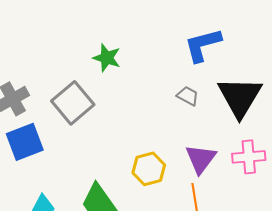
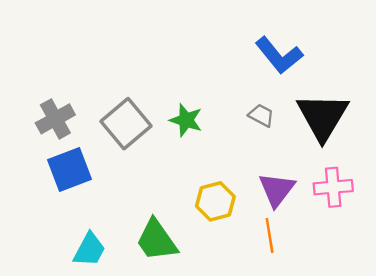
blue L-shape: (203, 45) -> (279, 55), turned -114
green star: (107, 58) -> (186, 120), moved

